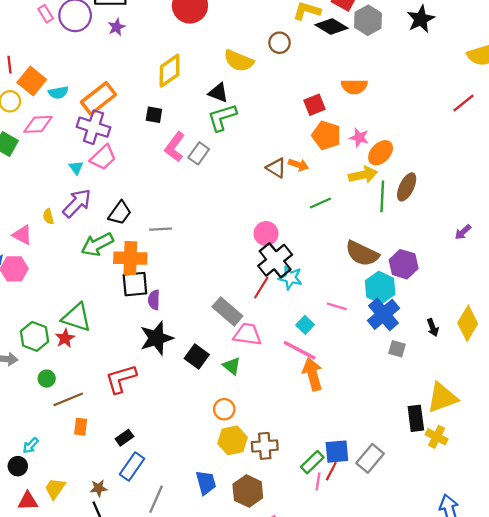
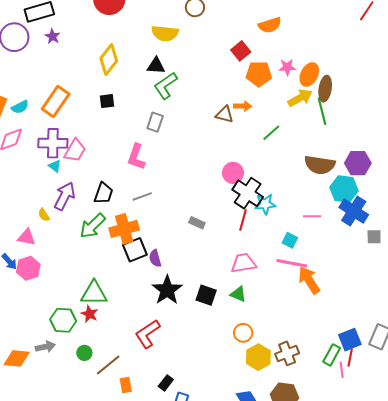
purple cross: (93, 127) -> (53, 143), moved
pink L-shape: (175, 147) -> (136, 157), moved
brown ellipse: (407, 187) -> (325, 89), moved
gray rectangle: (227, 311) -> (197, 223), moved, size x0.6

